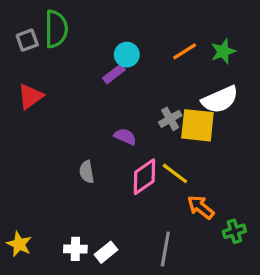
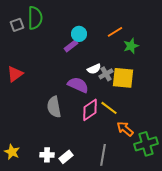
green star: (223, 51) -> (131, 46), moved
red triangle: (30, 96) -> (15, 74), moved
white semicircle: (220, 100) -> (94, 69), moved, size x0.6
purple semicircle: (125, 137) -> (78, 85), size x1.5
gray semicircle: (87, 172) -> (54, 107), size x1.5
green cross: (234, 231) -> (146, 144), size x1.6

